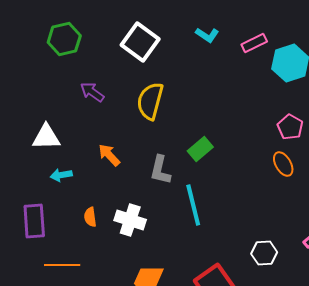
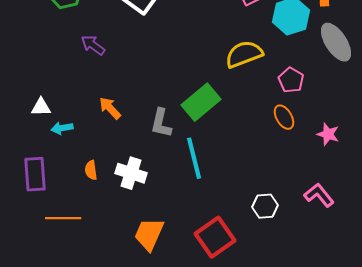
yellow semicircle: (150, 101) -> (244, 54), moved, turned 54
white triangle: (46, 137) -> (41, 107), moved, size x0.7
green rectangle: (200, 149) -> (201, 102), size x1.5

